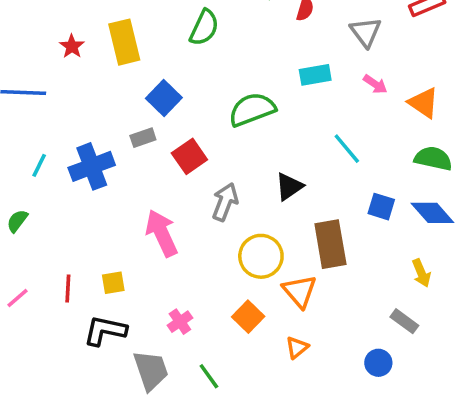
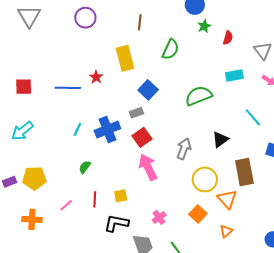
red star: (72, 46) -> (96, 77), moved
red square: (189, 156) -> (142, 137), moved
green semicircle: (17, 221) -> (85, 167), moved

